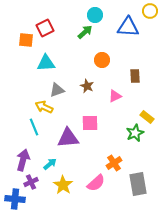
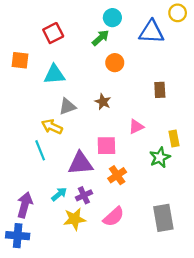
orange square: (26, 40) -> (20, 60), moved
orange circle: (102, 60) -> (115, 63), moved
pink triangle: (115, 96) -> (136, 127), moved
yellow rectangle: (147, 117) -> (174, 138), turned 40
purple arrow: (23, 160) -> (25, 205), moved
orange cross: (114, 163) -> (117, 175), moved
purple cross: (31, 182) -> (84, 195), moved
yellow star: (63, 185) -> (74, 219), turned 30

